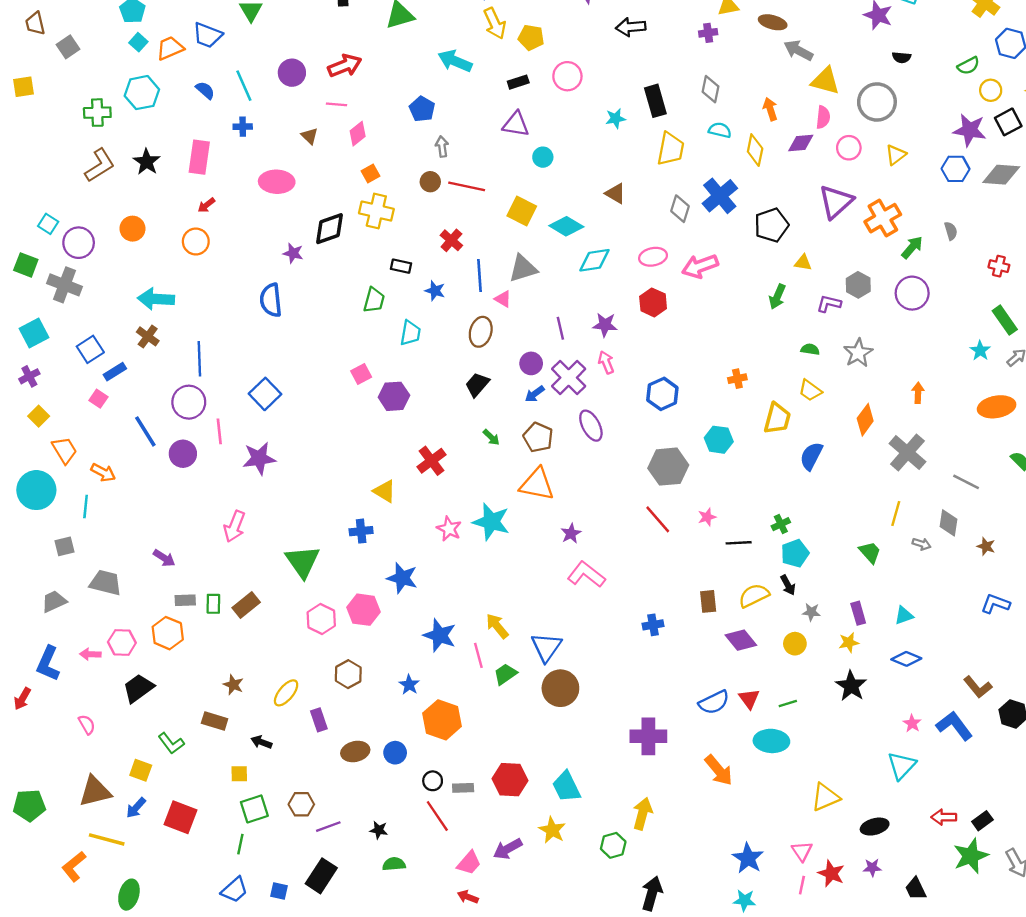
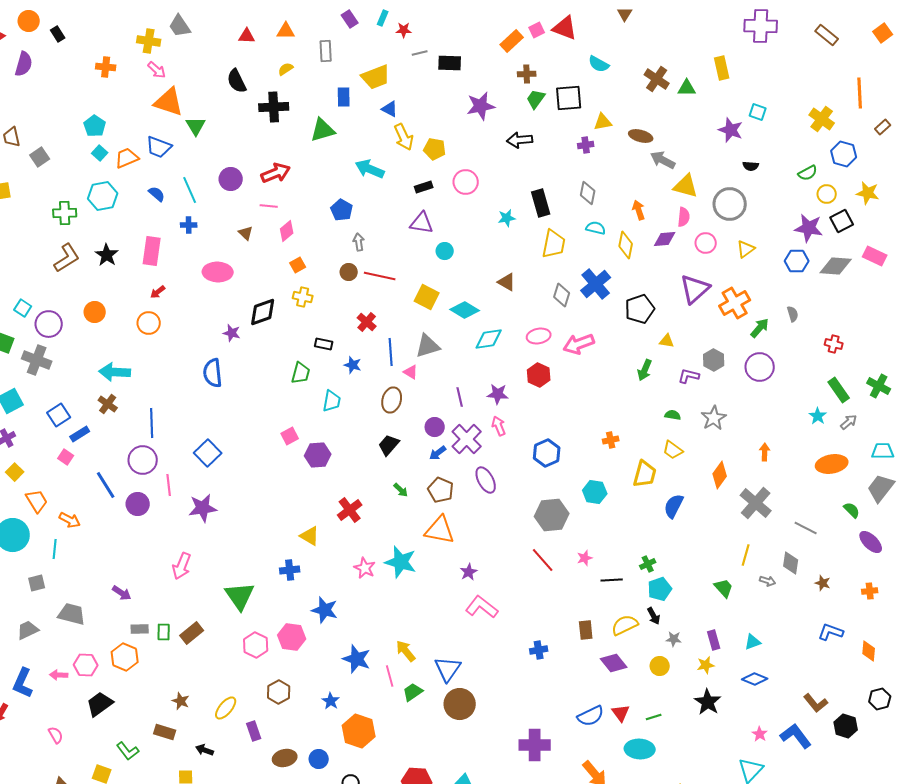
yellow cross: (376, 211) -> (303, 297), size x0.7

